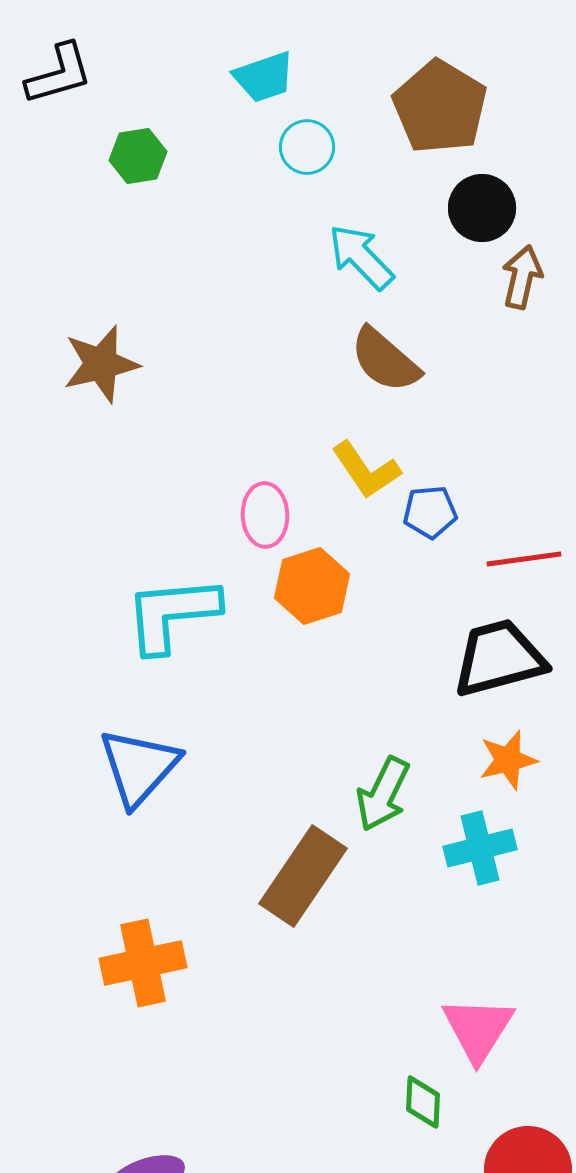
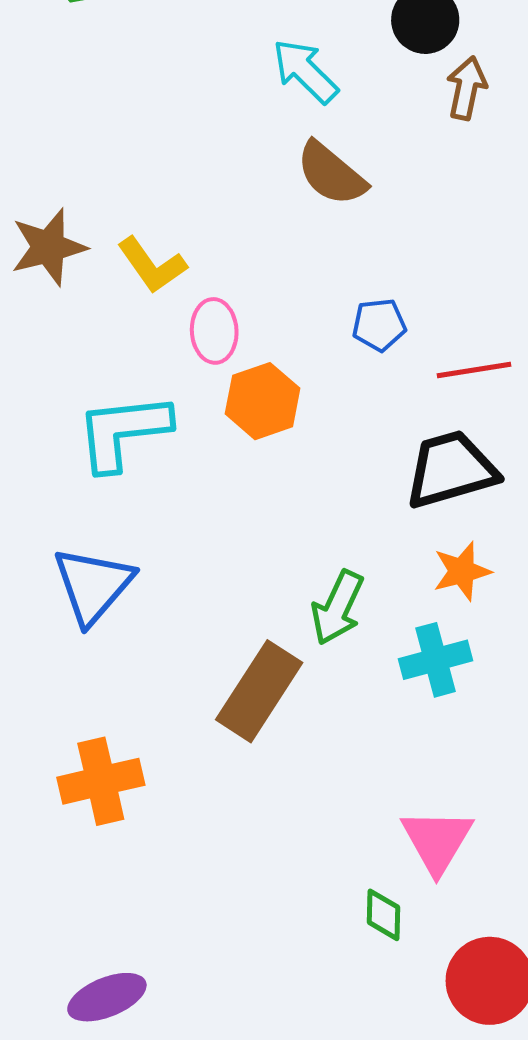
brown star: (101, 364) -> (49, 247), moved
yellow L-shape: (366, 470) -> (152, 265), moved

